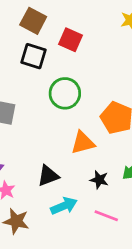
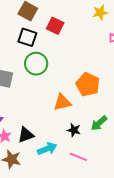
green circle: (65, 93) -> (36, 64), moved
black triangle: (48, 176) -> (26, 135), moved

